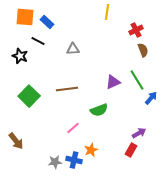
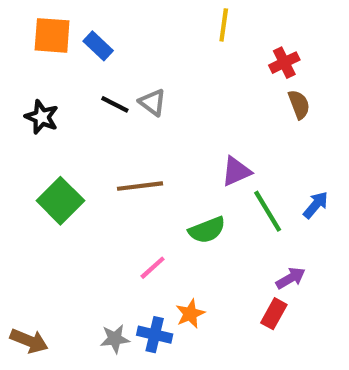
black line: (38, 41) -> (115, 104), moved
gray triangle: (73, 49) -> (153, 102), turned 40
green line: (137, 80) -> (268, 211), moved
brown arrow: (16, 141) -> (29, 341), moved, turned -30

